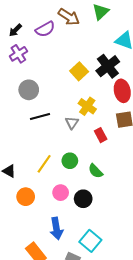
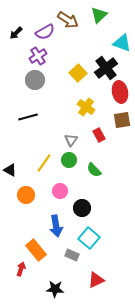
purple cross: (18, 54) -> (38, 56), moved
gray circle: (29, 90) -> (35, 80), moved
black line: (40, 117) -> (28, 117), moved
gray triangle: (72, 123) -> (71, 140), moved
black circle: (83, 199) -> (82, 208), moved

